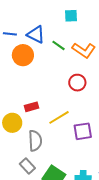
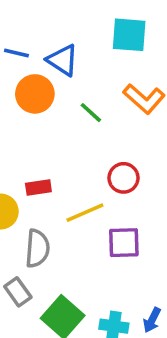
cyan square: (71, 16) -> (129, 35), size x1.5
green line: (58, 45) -> (91, 113), moved
red circle: (77, 83) -> (124, 178), moved

